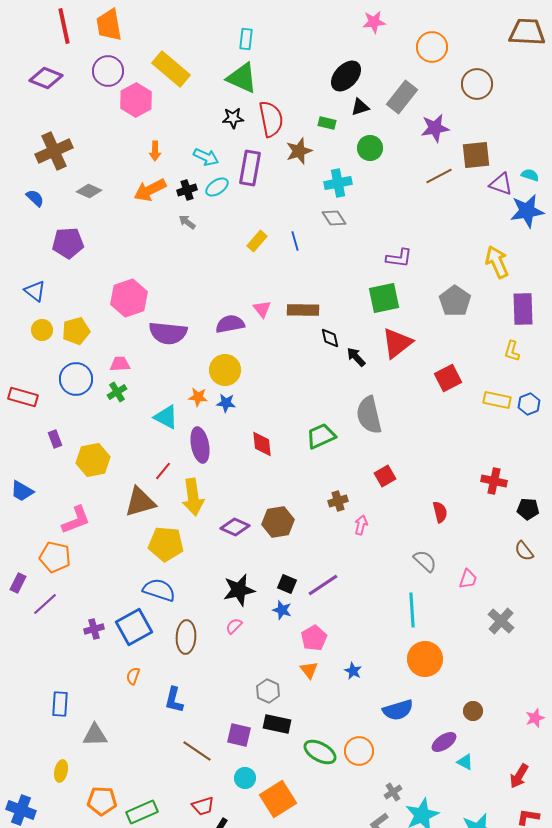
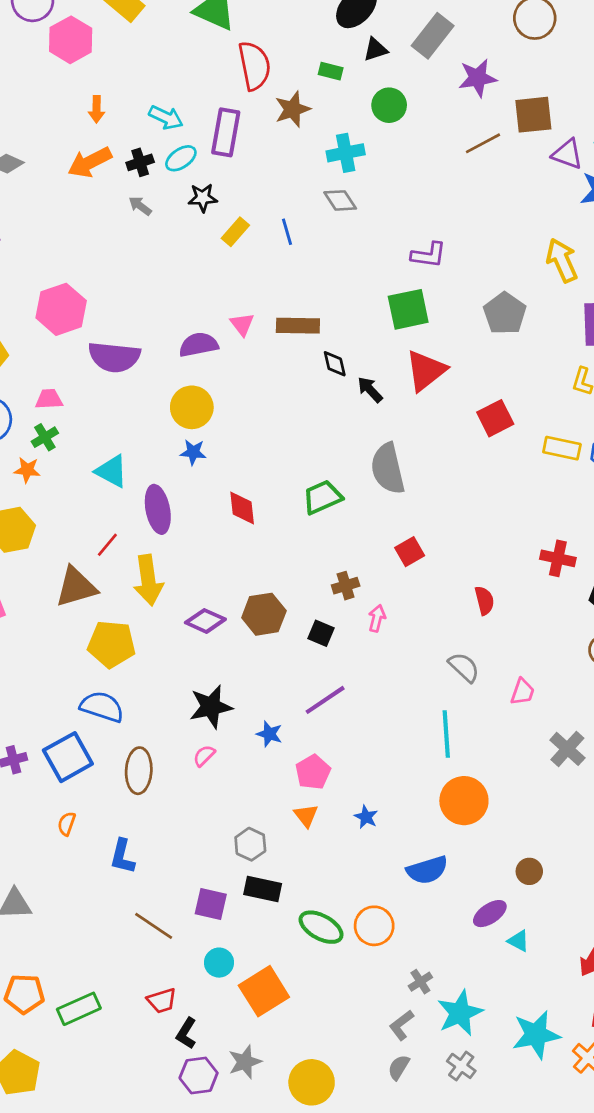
black star: (233, 118) -> (203, 198), moved
orange star: (198, 397) -> (27, 470), moved
black square: (287, 584) -> (321, 633), moved

